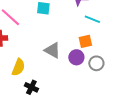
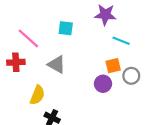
gray triangle: (52, 50) -> (57, 65), moved
gray circle: (96, 63) -> (131, 76), moved

